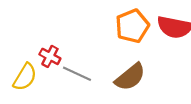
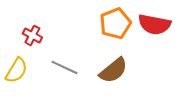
red cross: (50, 56) -> (32, 35), moved

